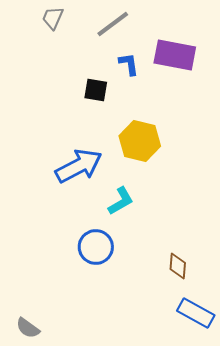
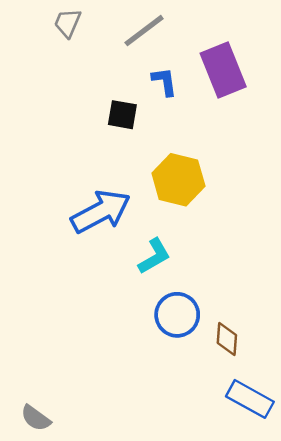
purple rectangle: (175, 55) -> (223, 70), turned 57
blue circle: (96, 247) -> (177, 315), moved

